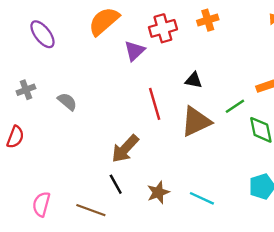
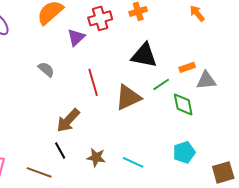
black triangle: (194, 80) -> (144, 55), moved, size x1.8
gray semicircle: (67, 102) -> (46, 69), moved
brown star: (158, 192) -> (96, 157), turned 30

